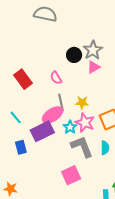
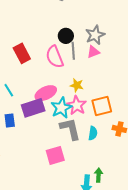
black circle: (74, 55) -> (66, 36), moved
pink semicircle: (56, 78) -> (55, 57), size x1.6
gray line: (61, 103) -> (73, 51), moved
cyan star: (70, 127) -> (61, 108), size x1.5

